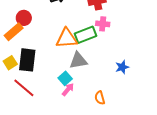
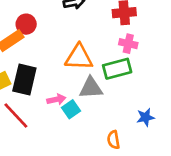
green rectangle: (86, 35) -> (117, 69), moved
blue star: (122, 67) -> (145, 117), moved
pink arrow: (68, 89) -> (56, 99), moved, turned 32

